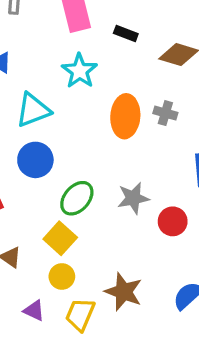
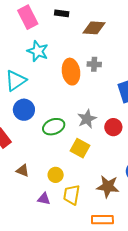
black rectangle: (126, 33) -> (62, 13), moved
green ellipse: (77, 198) -> (54, 127), turned 40
yellow square: (60, 238) -> (80, 148), moved
brown star: (124, 292) -> (108, 187), moved

